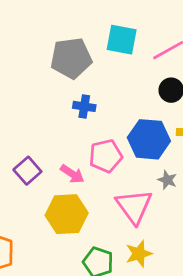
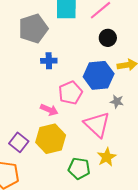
purple square: (27, 171) -> (19, 142), moved

